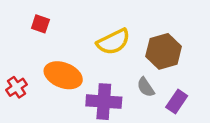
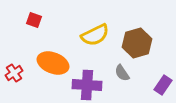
purple rectangle: (177, 102) -> (163, 85), moved

